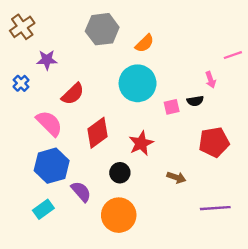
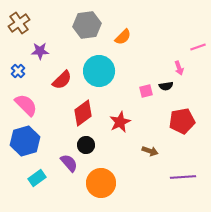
cyan circle: (138, 83) -> (99, 71), moved
pink semicircle: (49, 123) -> (26, 105), moved
blue hexagon: (52, 166) -> (25, 141), moved
black circle: (120, 173) -> (86, 145), moved

